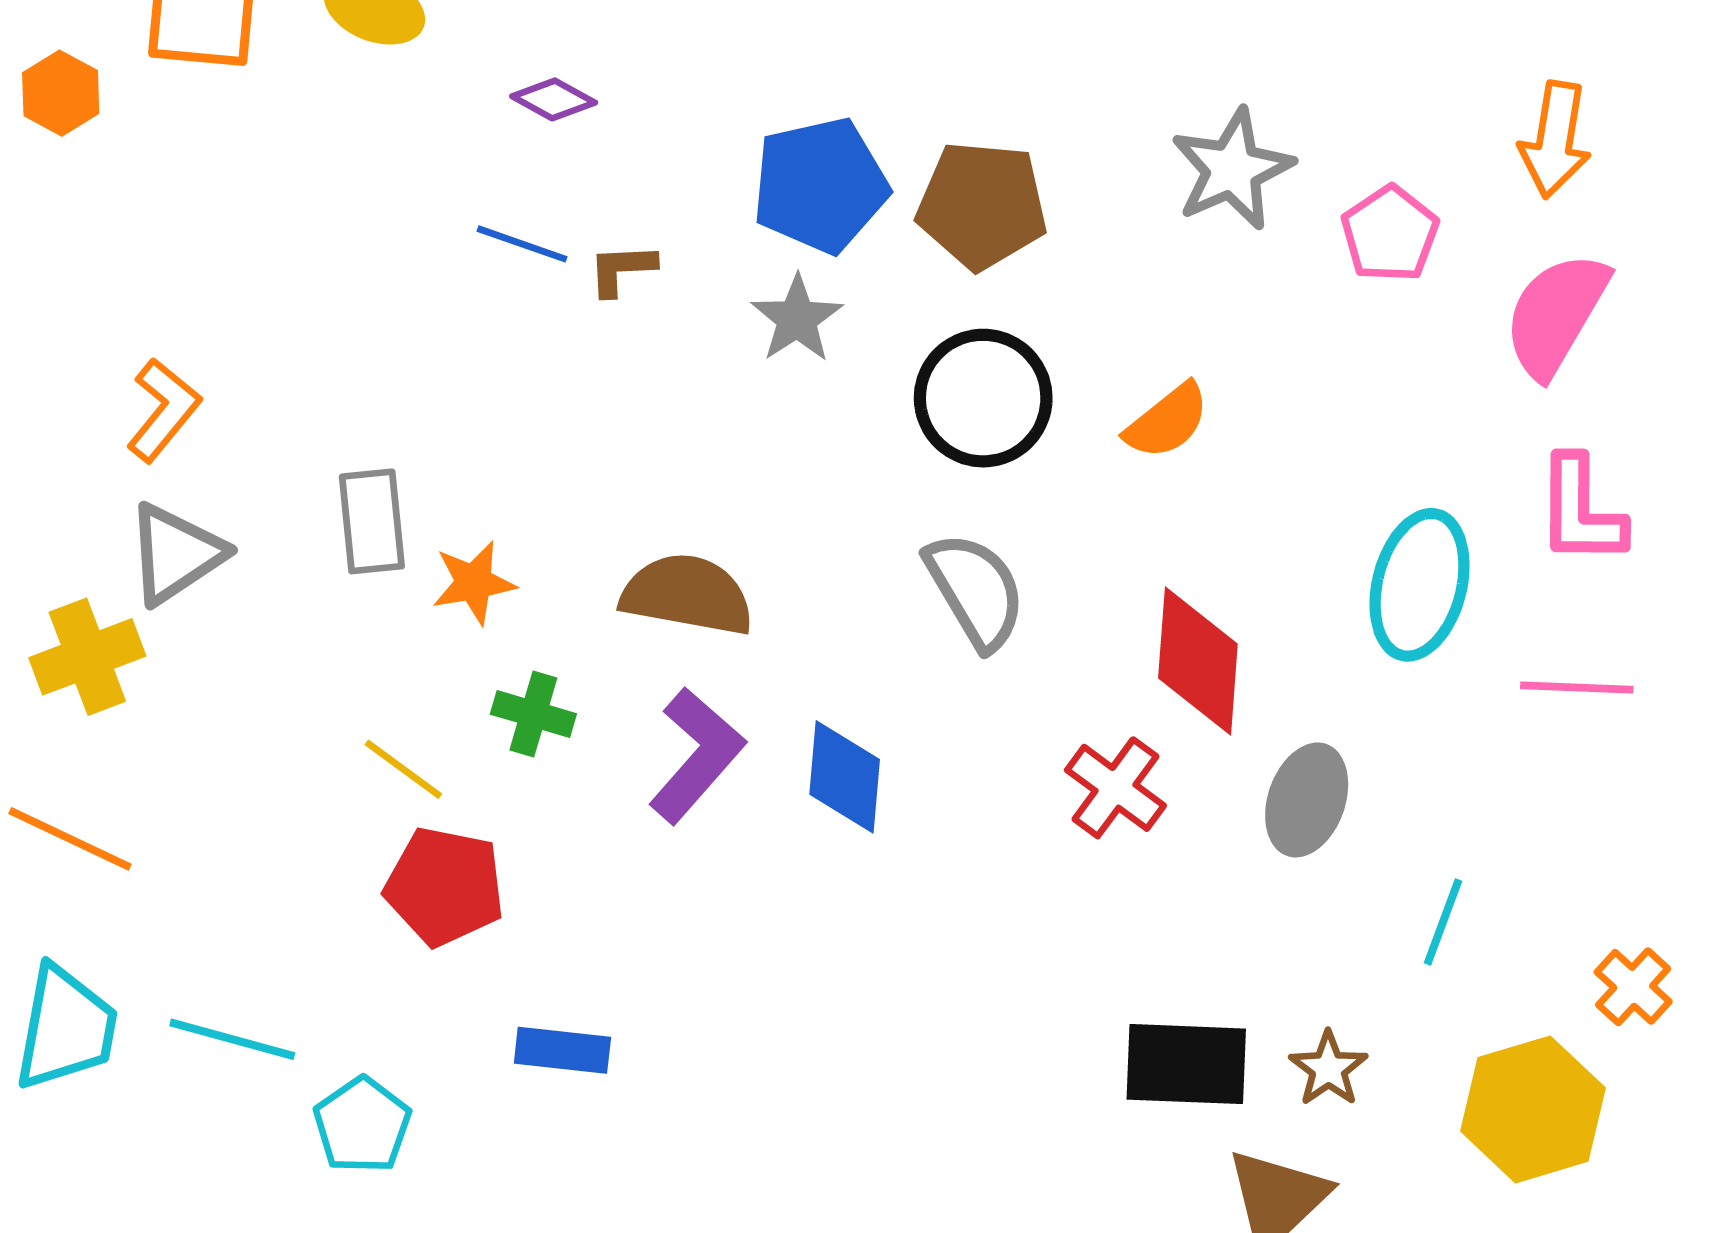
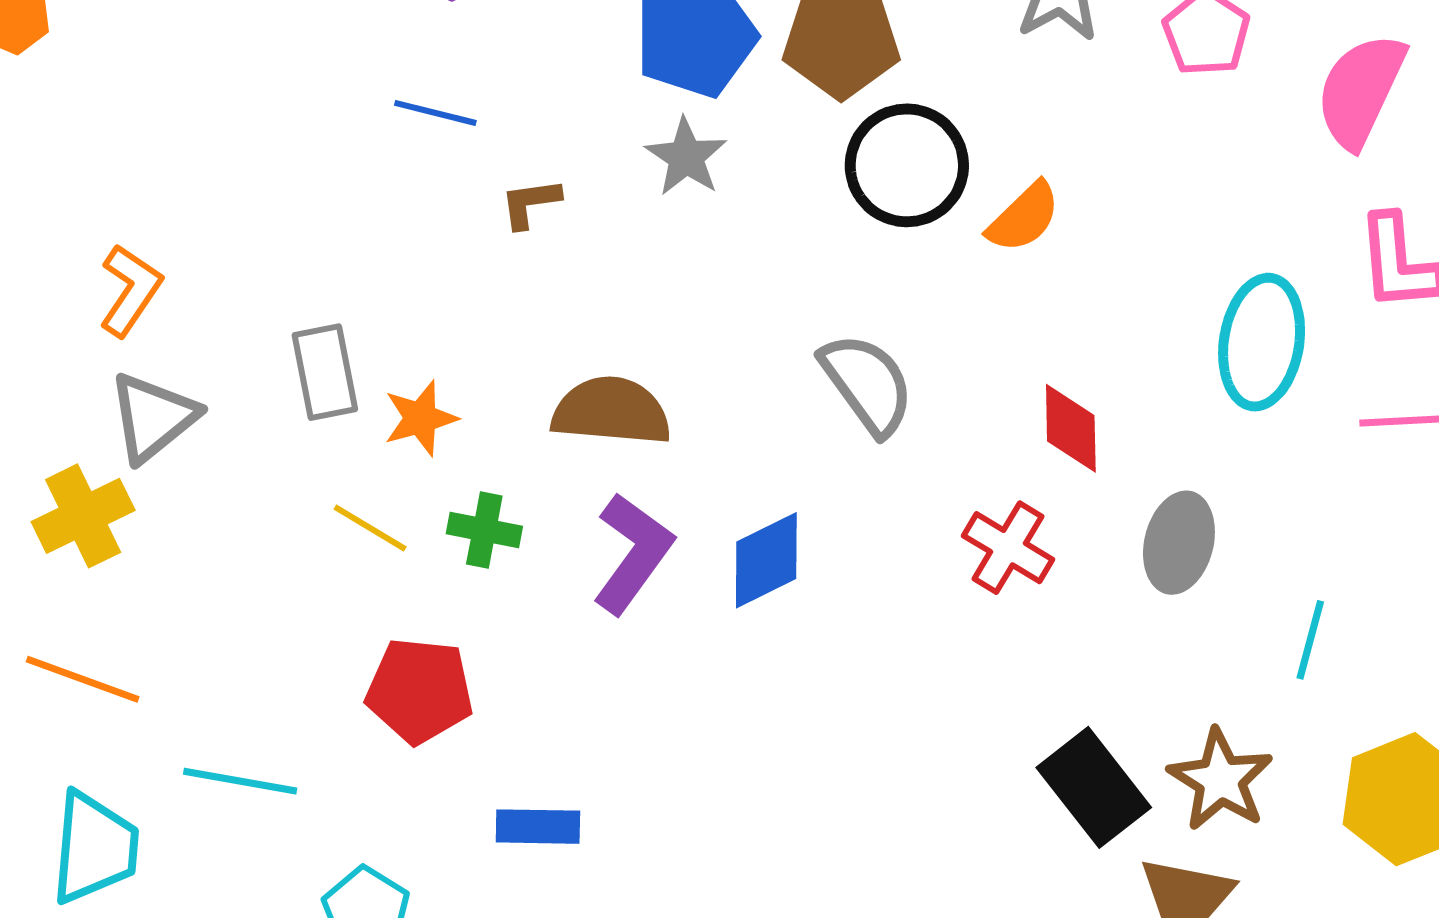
brown L-shape: (622, 269) -> (530, 203), moved
black circle: (983, 398) -> (907, 165), moved
red diamond: (1198, 661) -> (1071, 428), size x0.7
yellow line: (403, 769) -> (370, 528), moved
blue diamond: (845, 777) -> (766, 560), turned 64
cyan line: (232, 1039) -> (240, 781), moved
black rectangle: (1186, 1064) -> (1094, 787), turned 55
brown star: (1328, 1069) -> (1220, 780), size x1.5

